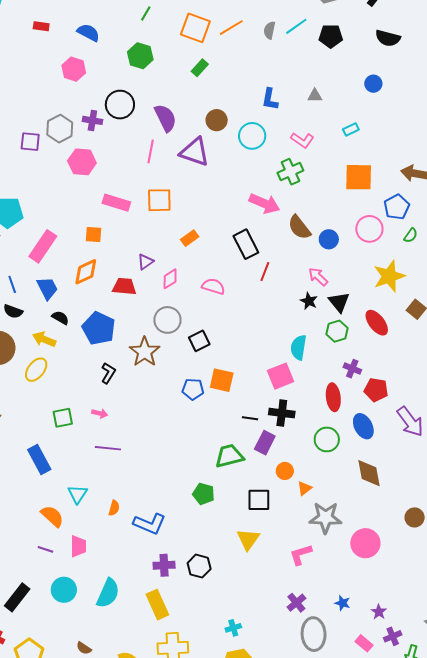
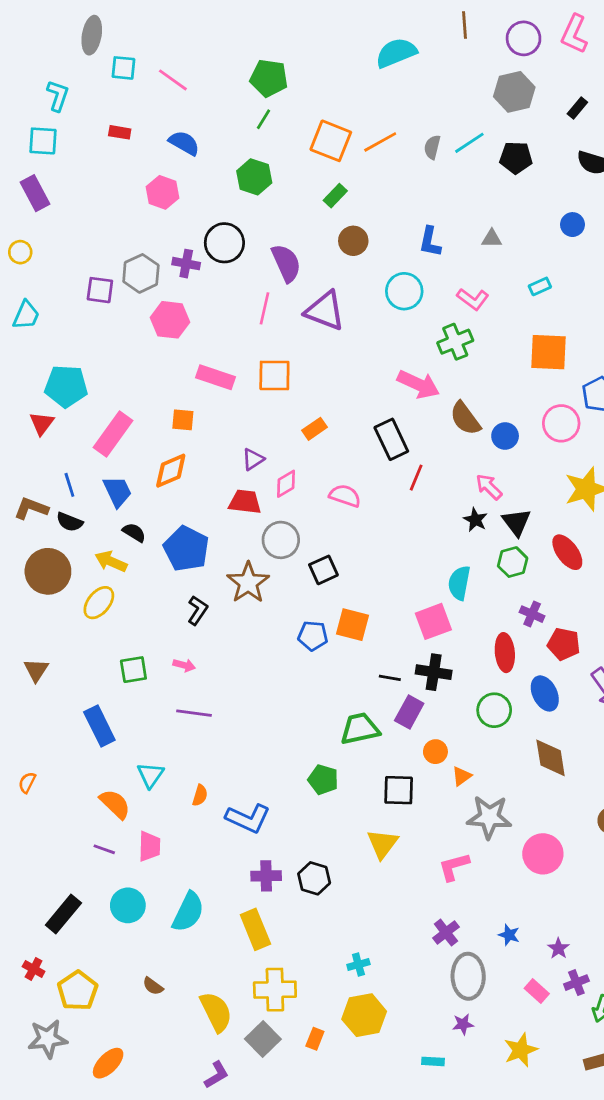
brown circle: (217, 120) -> (353, 241), moved
red trapezoid: (124, 286) -> (245, 502), moved

